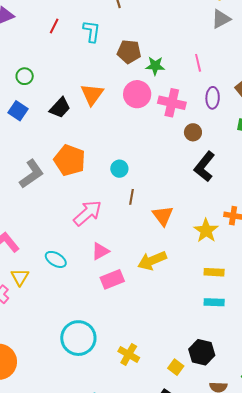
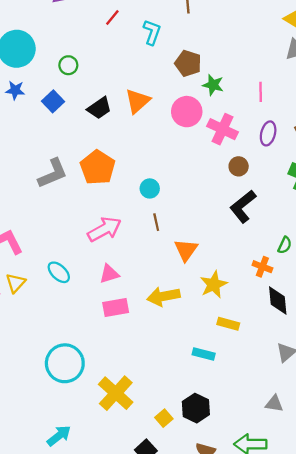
brown line: (131, 197) -> (156, 222), turned -35
yellow star: (206, 231) -> (214, 284), moved
cyan rectangle: (214, 302) -> (204, 354), moved
yellow cross: (129, 354) -> (116, 393), size x1.5

